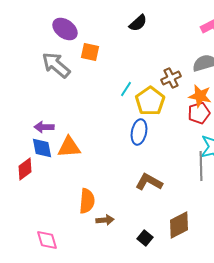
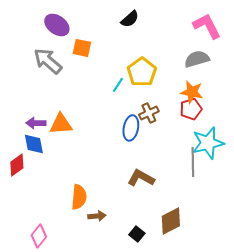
brown cross: (171, 78) -> (149, 113), moved
yellow pentagon: (150, 101) -> (142, 72), moved
orange triangle: (69, 147) -> (61, 124), moved
pink diamond: (47, 240) -> (39, 236), turned 55

